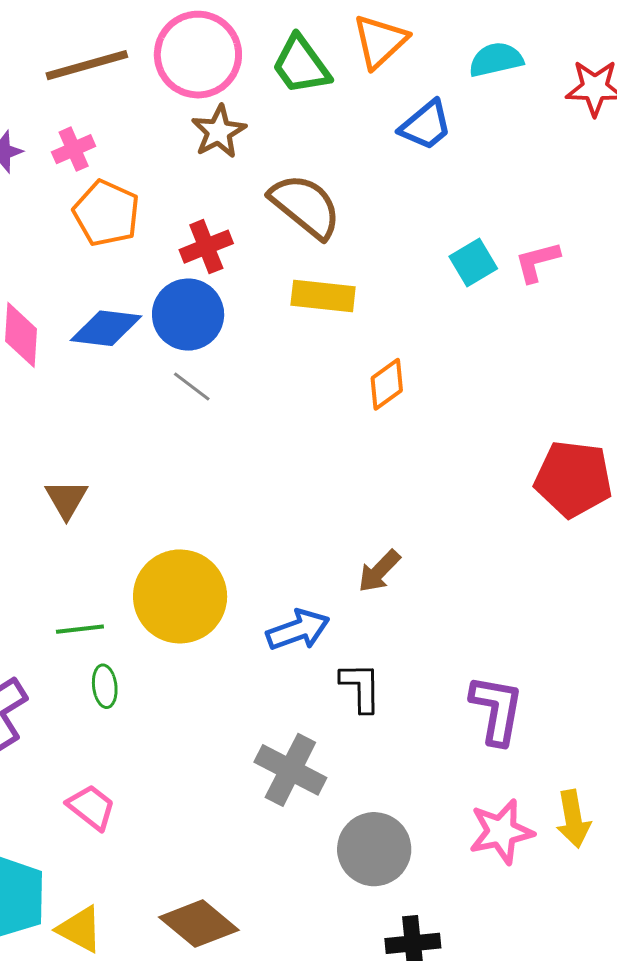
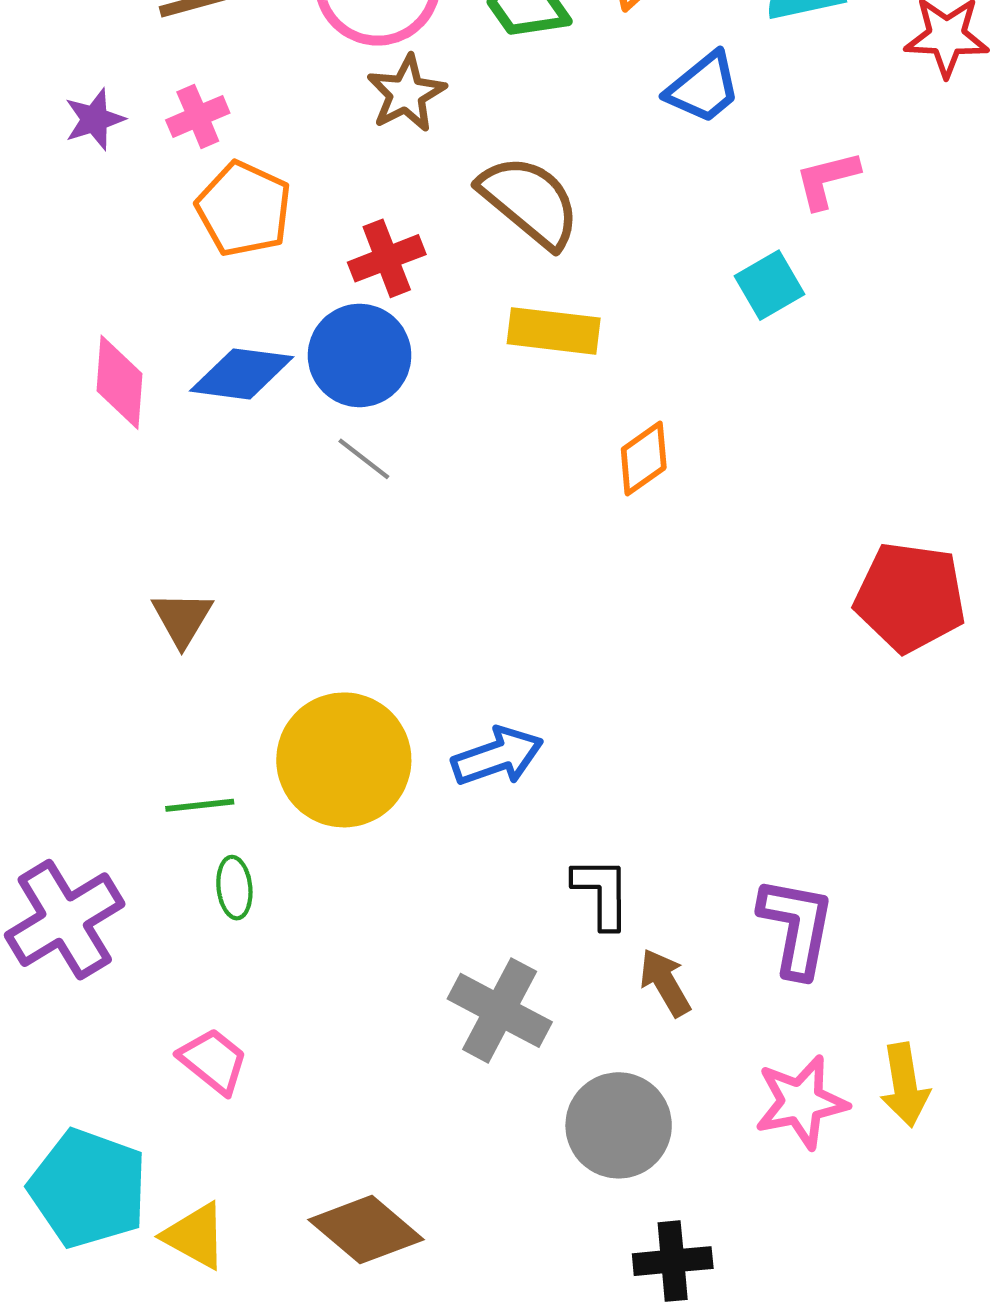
pink L-shape: (537, 262) -> (827, 180), moved
brown arrow: (379, 571) -> (665, 983), moved, turned 105
blue arrow: (298, 630) -> (497, 756), moved

